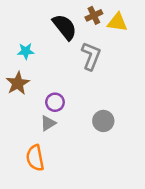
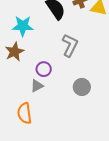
cyan star: (26, 51) -> (23, 26), size x1.5
gray L-shape: (91, 56) -> (70, 45), moved

